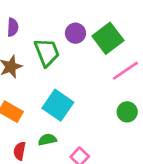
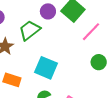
green trapezoid: (47, 52) -> (30, 30), turned -95

